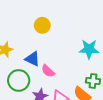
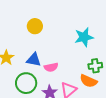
pink semicircle: (48, 71) -> (51, 67), turned -40

